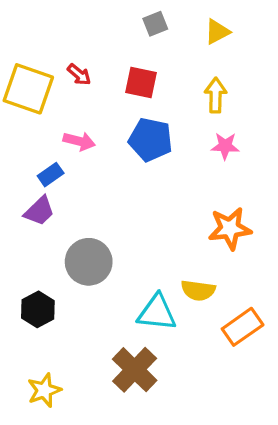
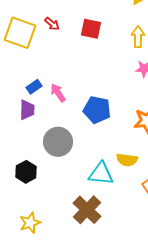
blue pentagon: (151, 140) -> (97, 110), moved
pink arrow: (79, 141) -> (58, 93), moved, turned -138
purple trapezoid: (39, 211) -> (27, 110), turned -45

